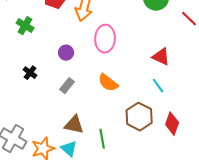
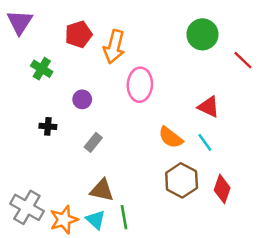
purple circle: (66, 53) -> (82, 99), moved
black cross: (30, 73) -> (48, 126), turned -32
orange semicircle: (108, 83) -> (171, 137), moved
green line: (102, 139) -> (124, 217), moved

